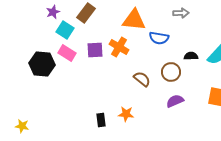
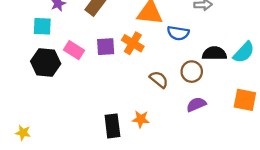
cyan square: (65, 30) -> (42, 26), moved, turned -30
black semicircle: (191, 56) -> (214, 53), size x1.5
black rectangle: (101, 120) -> (112, 126), size x1.5

